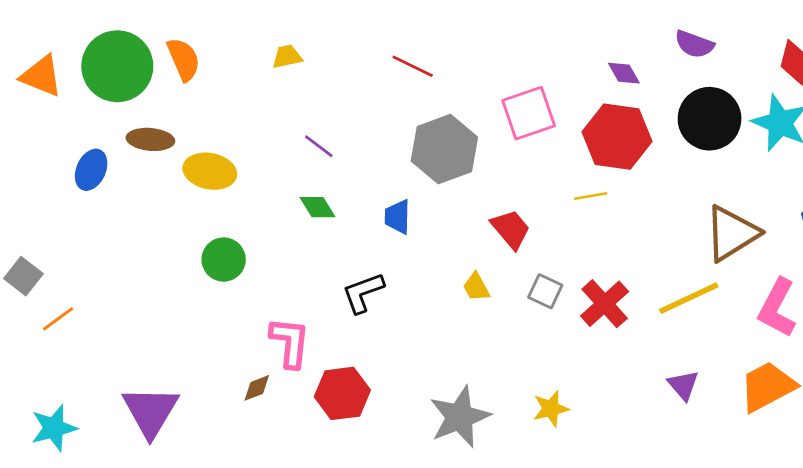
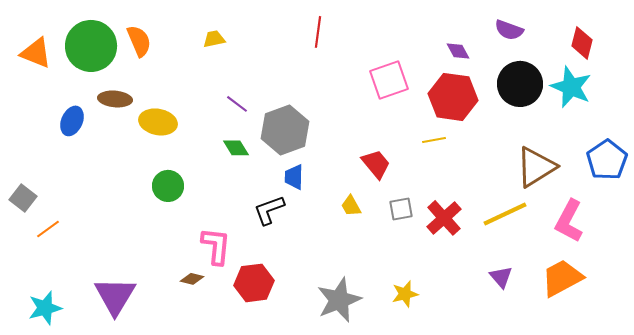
red line: (413, 66) -> (318, 32), moved, turned 72
gray hexagon: (444, 149) -> (285, 130), moved
blue trapezoid: (398, 217) -> (294, 177), moved
gray square: (545, 291) -> (401, 209), turned -35
brown diamond: (257, 388) -> (192, 279), turned 35

